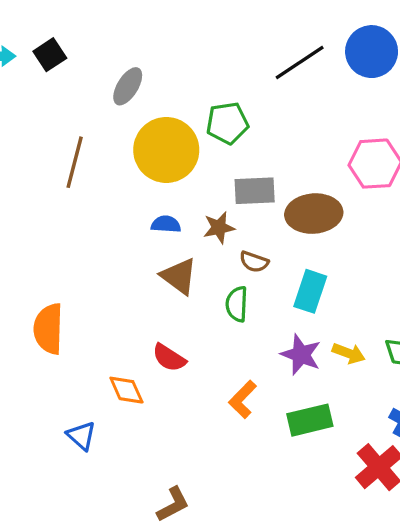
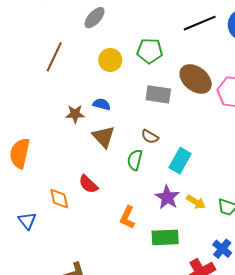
yellow circle: (166, 150) -> (110, 60), size x0.6
brown ellipse: (314, 214) -> (196, 79), moved, turned 32
brown star: (219, 228) -> (75, 114), moved
orange L-shape: (243, 399) -> (127, 217), turned -30

